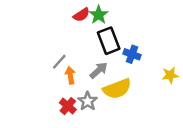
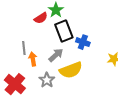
red semicircle: (81, 15) -> (41, 18), moved
gray line: (59, 62) -> (24, 48), turned -48
red cross: (68, 106) -> (15, 84), moved, size x1.5

